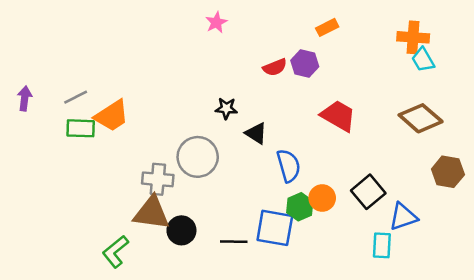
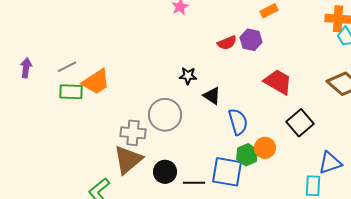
black square: (368, 192) -> (300, 123), moved
brown triangle: (152, 213) -> (128, 160), turned -48
black circle: (181, 230) -> (165, 172), moved

